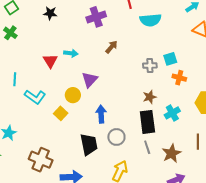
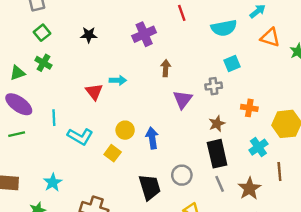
cyan semicircle: (150, 20) -> (224, 28), moved
brown arrow: (111, 47) -> (166, 68), turned -32
cyan square: (170, 59) -> (232, 63), moved
orange cross: (179, 78) -> (249, 108), moved
purple triangle: (90, 80) -> (183, 99), moved
cyan cross: (172, 113) -> (258, 147), moved
blue arrow: (101, 114) -> (152, 138), moved

